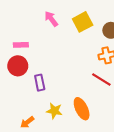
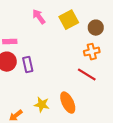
purple rectangle: (40, 83) -> (28, 65), moved

